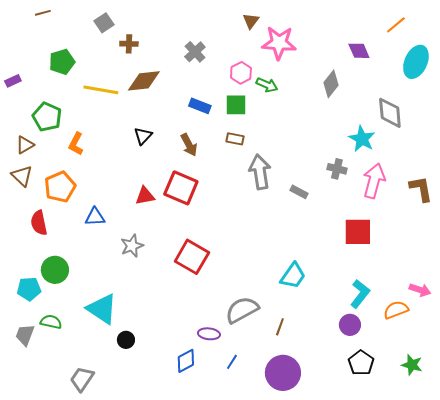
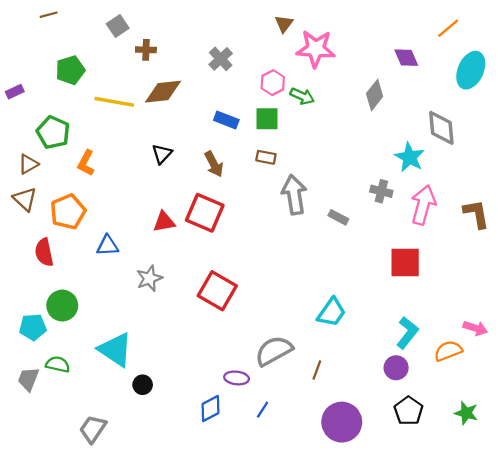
purple circle: (283, 373) -> (342, 422), moved

